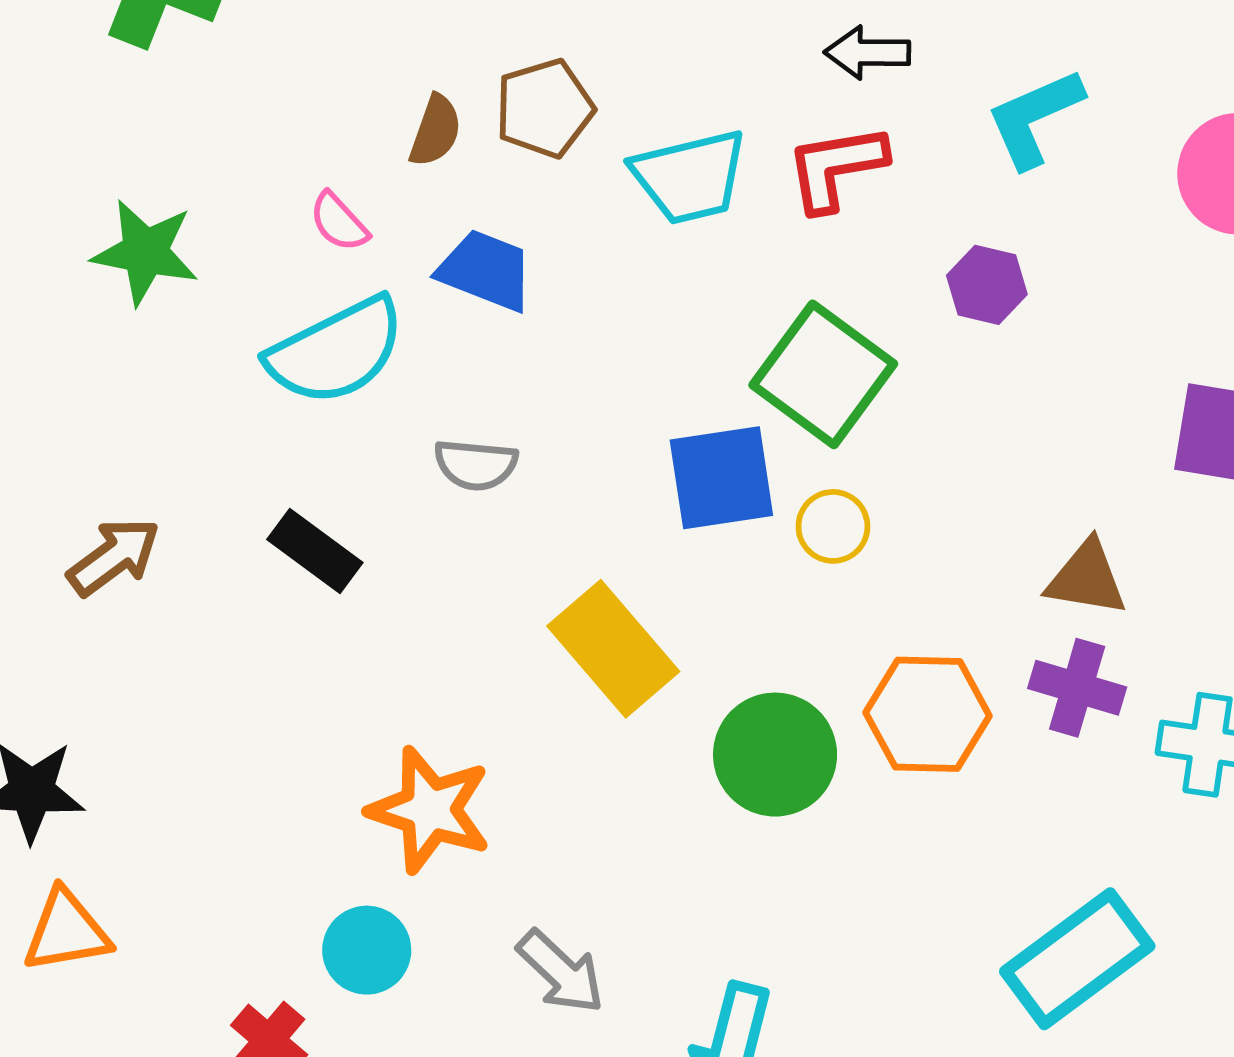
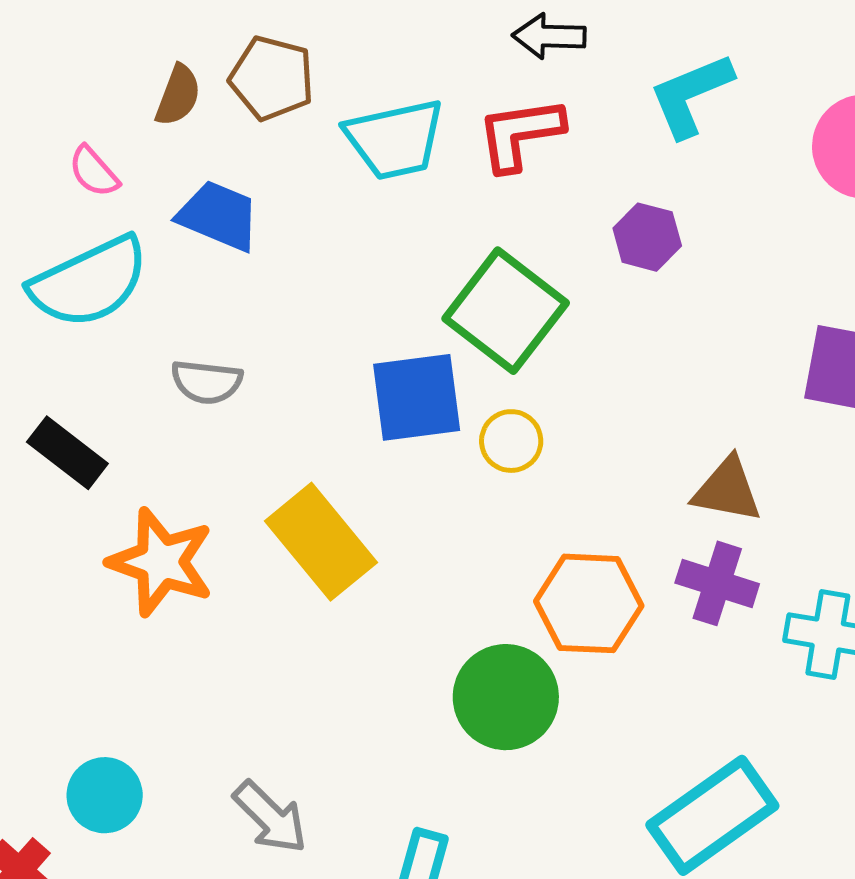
brown pentagon: (544, 108) -> (272, 78), turned 30
green circle: (775, 755) -> (506, 697), moved
orange star: (430, 810) -> (161, 562), moved

